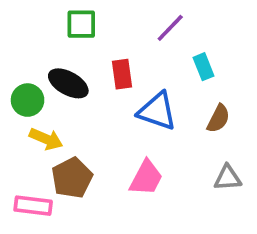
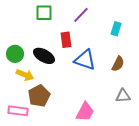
purple line: (170, 28) -> (81, 15), moved
cyan rectangle: (204, 67) -> (116, 29), moved, turned 40
black ellipse: (68, 83) -> (44, 56), moved
pink trapezoid: (146, 178) -> (85, 112), moved

